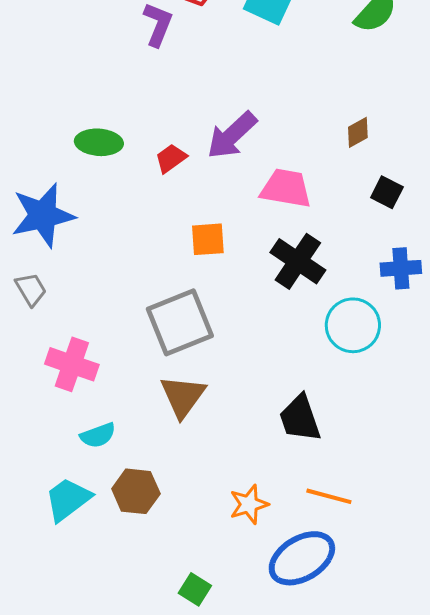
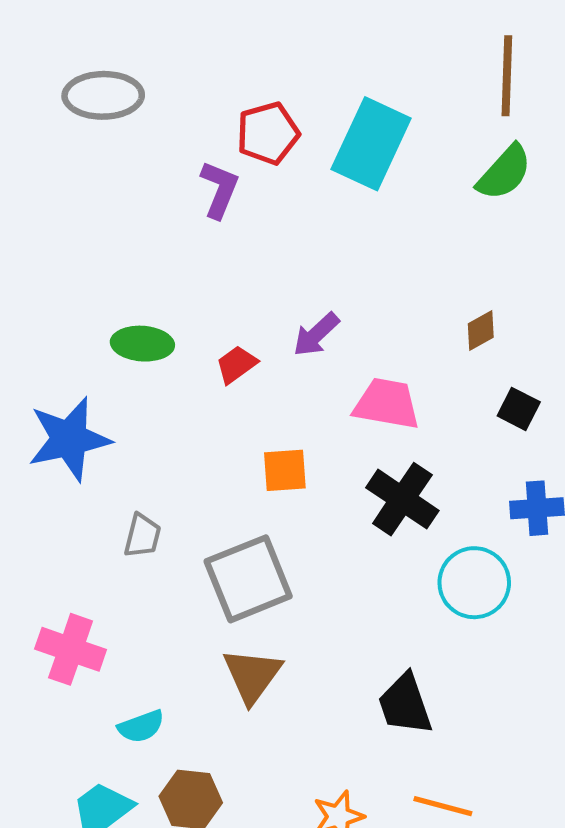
purple arrow: (232, 135) -> (316, 334), size x0.7
gray trapezoid: (31, 289) -> (142, 536), moved, turned 45
pink cross: (72, 364) -> (71, 649), moved

